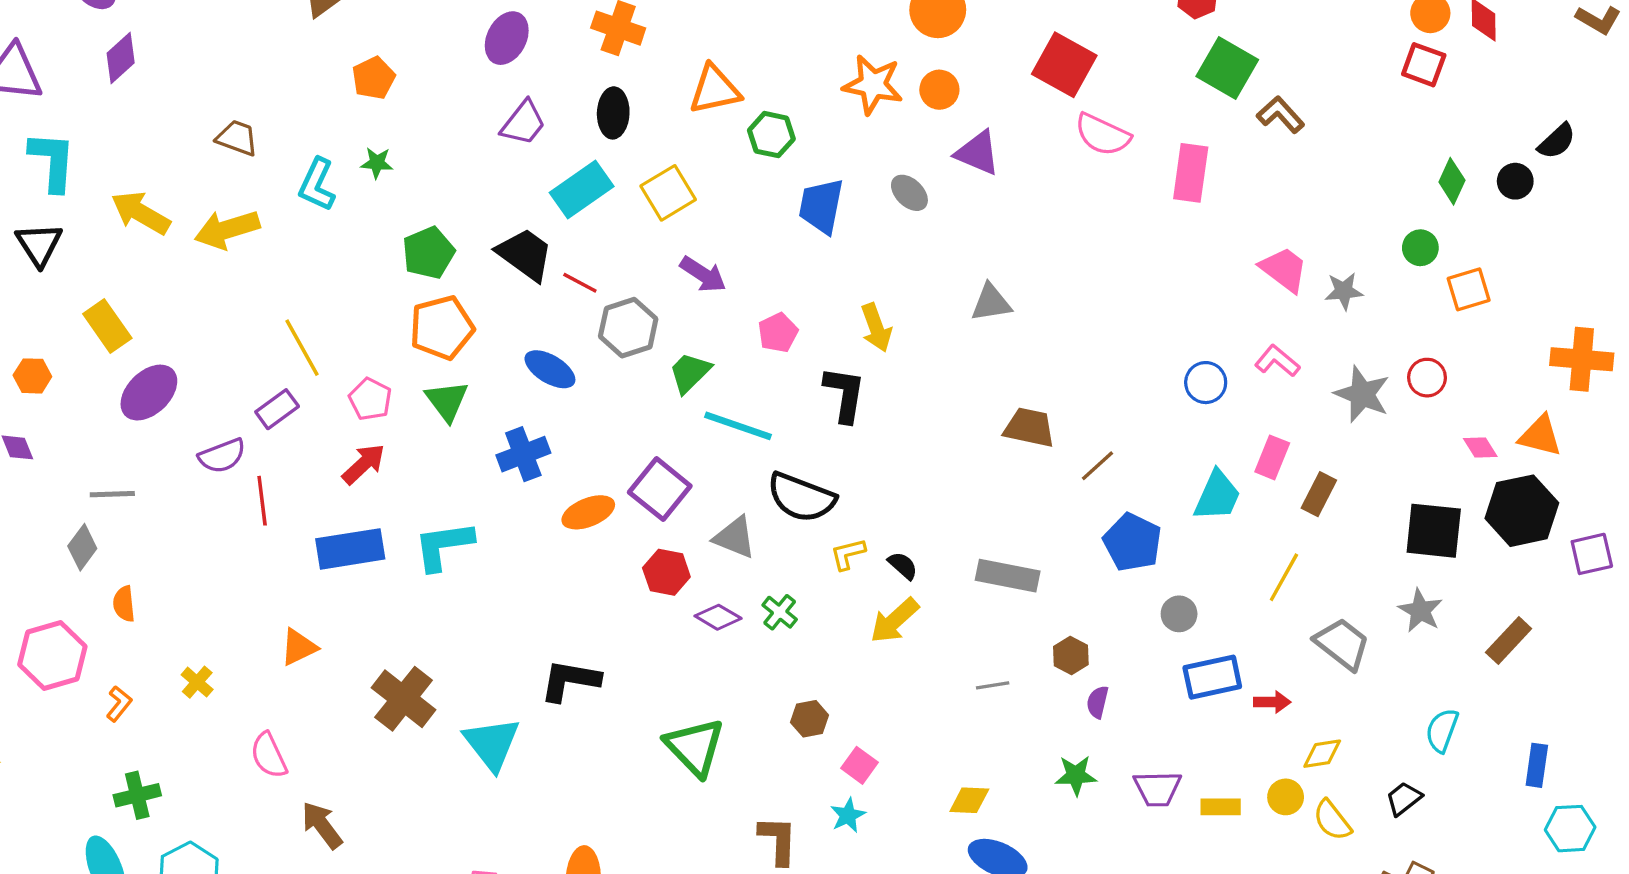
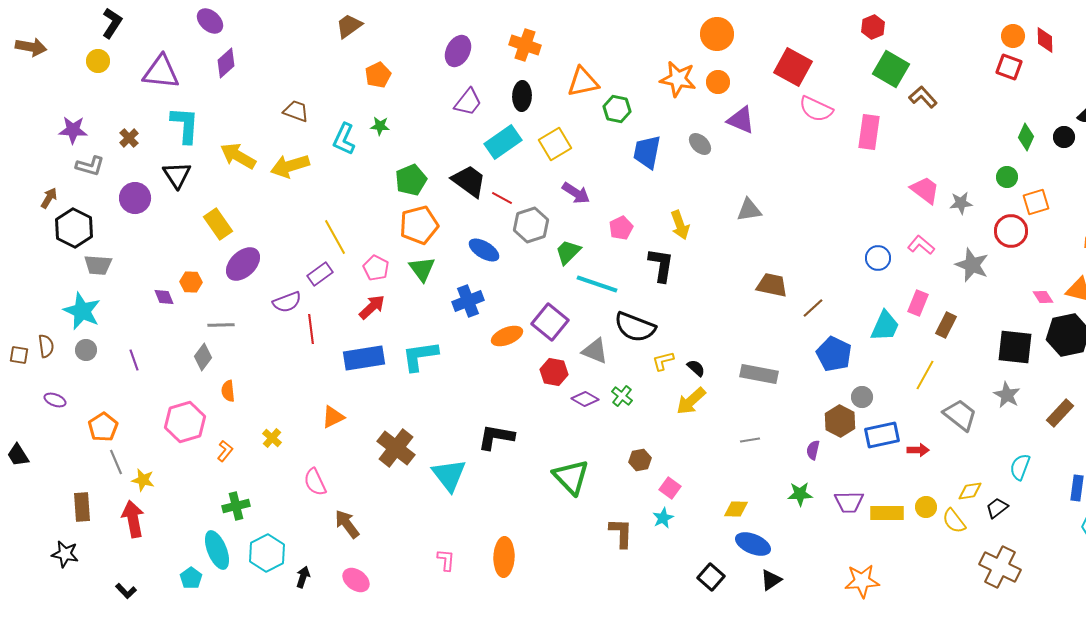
orange hexagon: (32, 376) -> (191, 282), moved
red circle: (1427, 378) -> (1011, 231), moved, size x1.4
brown hexagon: (1071, 655) -> (840, 421), moved, size x1.4
yellow diamond: (1322, 754) -> (970, 491), moved
yellow rectangle: (1221, 807) -> (887, 513), size x1.4

